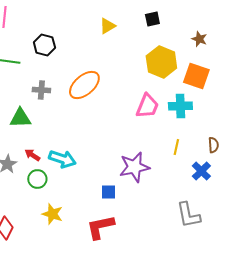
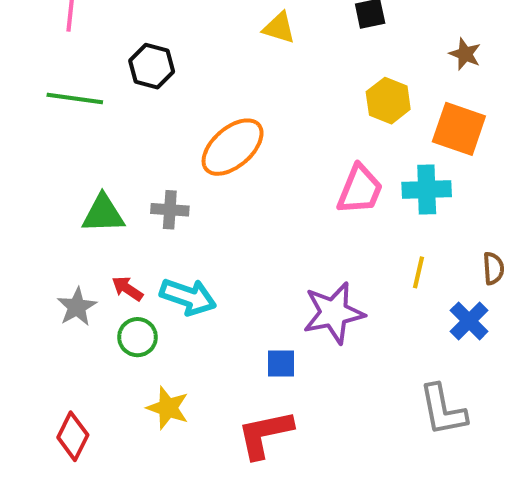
yellow triangle: (107, 26) -> (279, 28), turned 48
yellow hexagon: (161, 62) -> (388, 101), size x0.7
gray cross: (41, 90) -> (170, 210), moved

